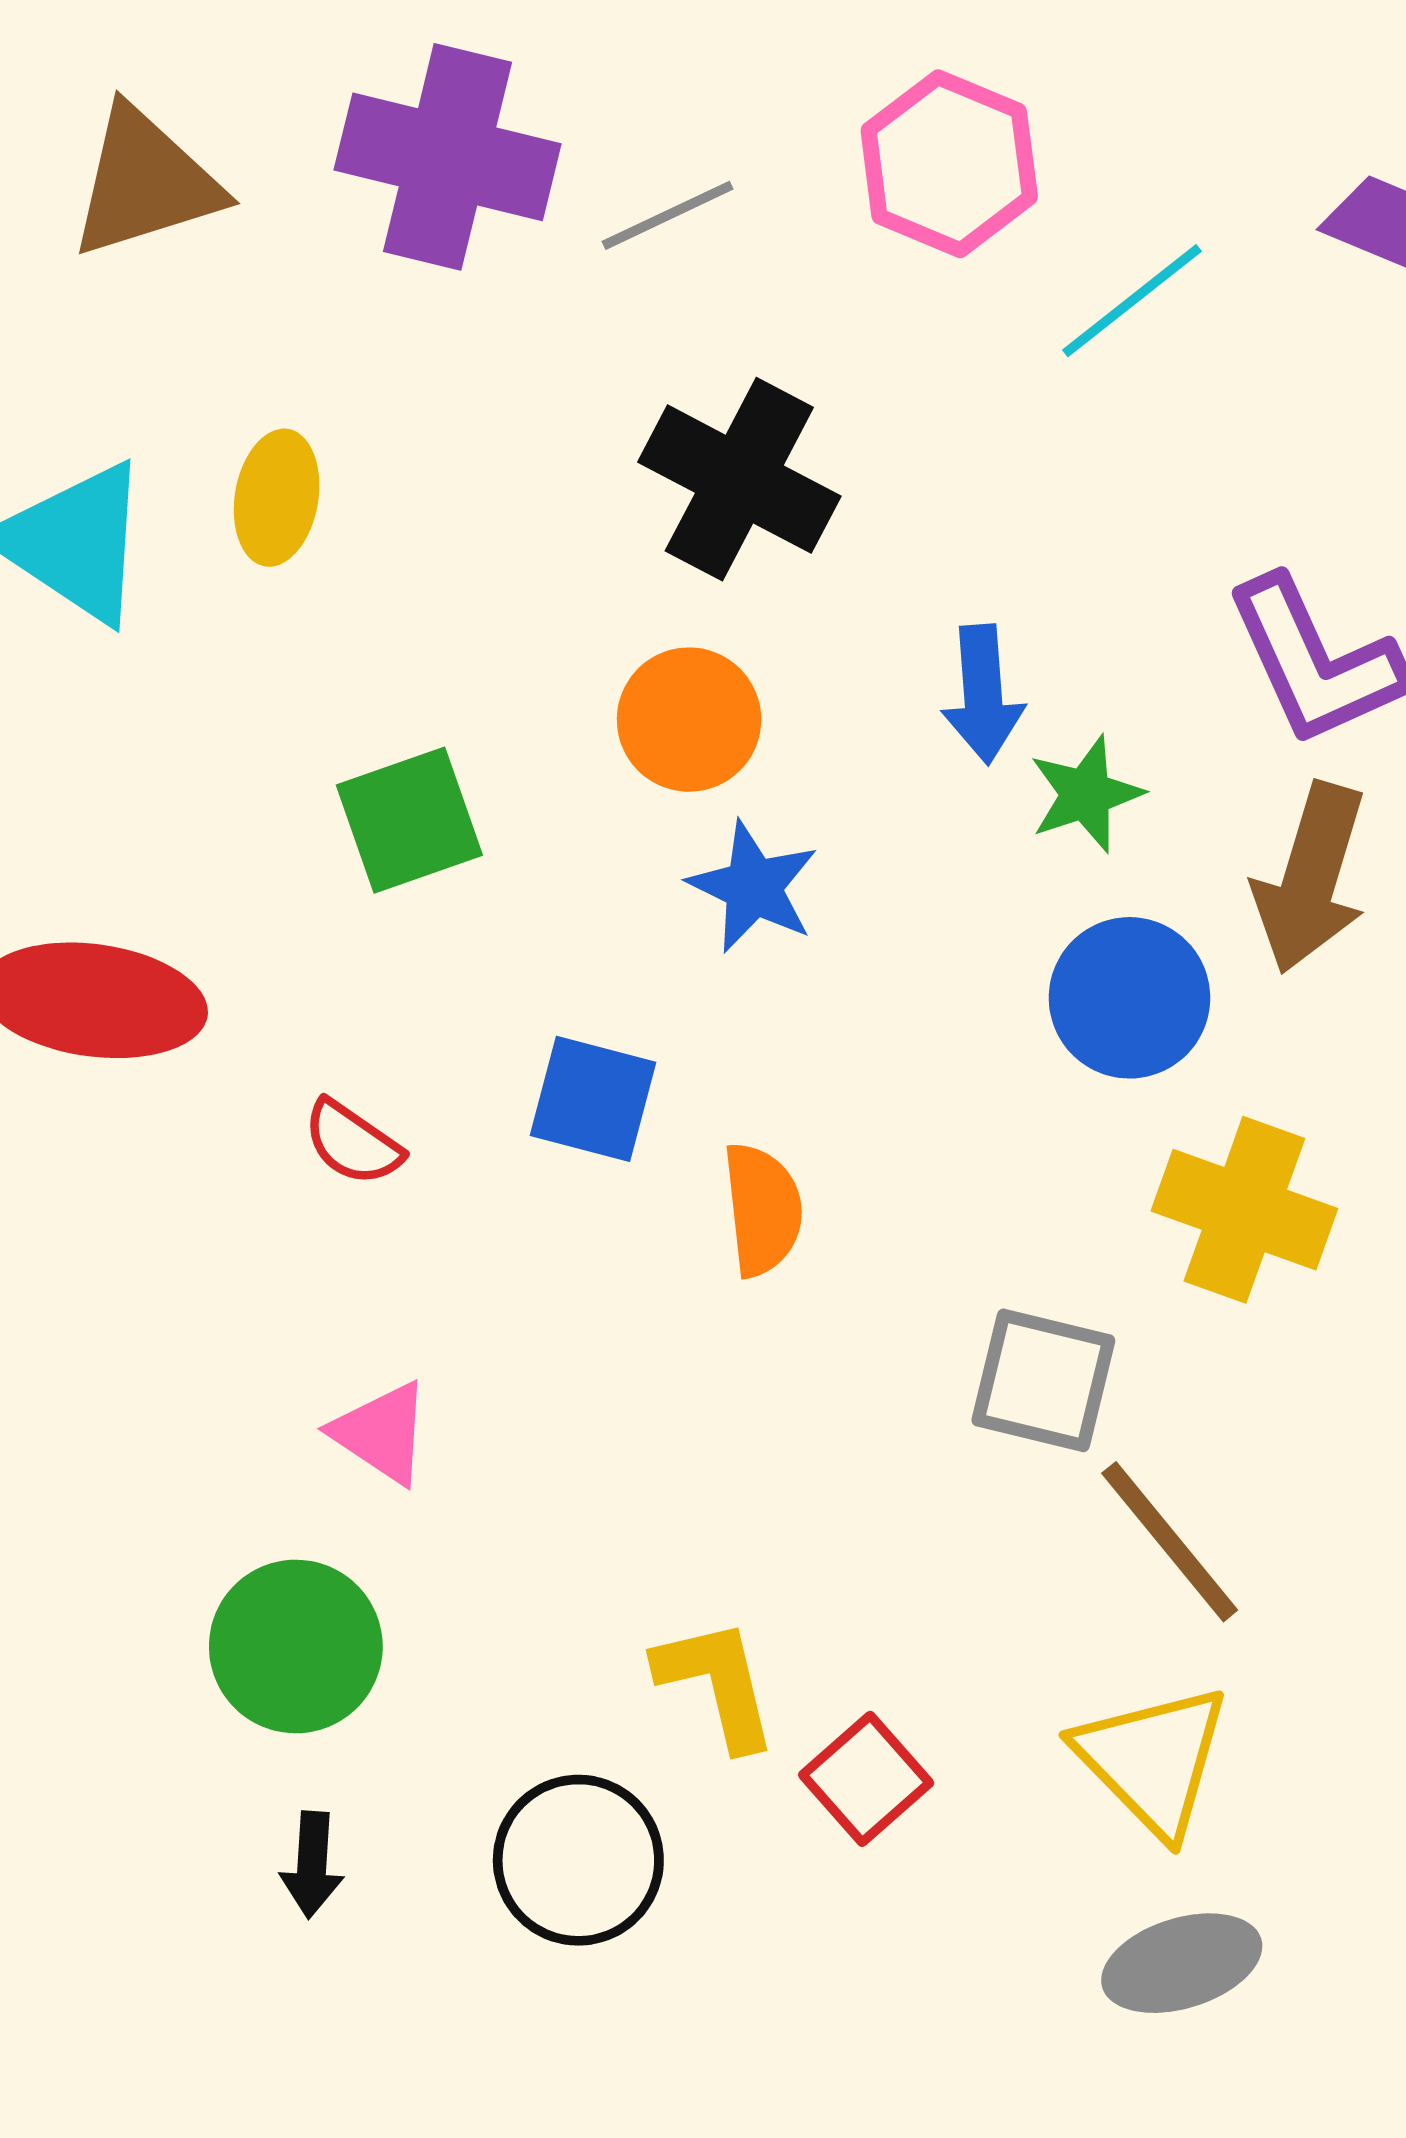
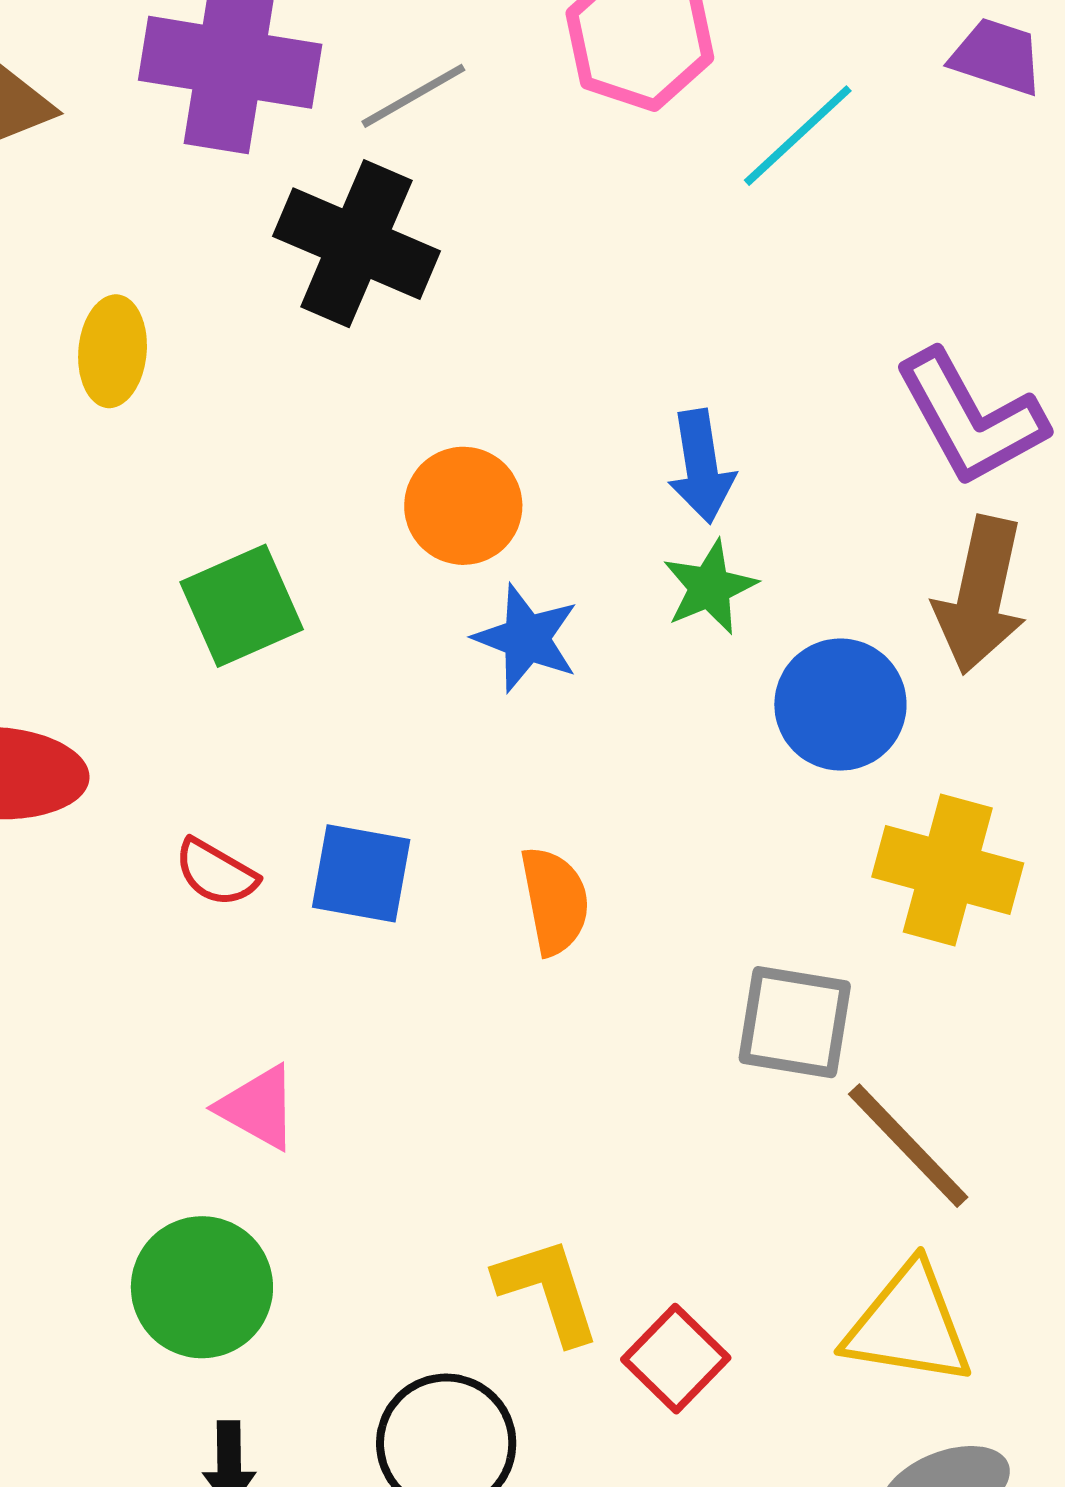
black cross: (739, 479) -> (356, 244), moved
green star: (1086, 794) -> (710, 587), moved
blue square: (593, 1099) -> (361, 873), moved
yellow triangle: (1153, 1760) -> (908, 1325), turned -32

